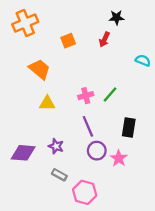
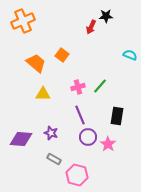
red arrow: (104, 40) -> (91, 27), moved
orange square: (68, 41) -> (62, 55), moved, turned -32

